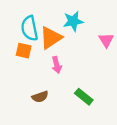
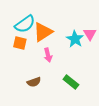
cyan star: (73, 21) -> (75, 39), moved, turned -30
cyan semicircle: (30, 28) -> (25, 24), turned -115

